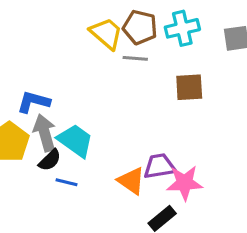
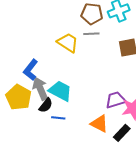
yellow trapezoid: (106, 33) -> (68, 43), moved
blue L-shape: (33, 102) -> (31, 70), turned -60
orange triangle: (131, 181) -> (99, 124), moved

